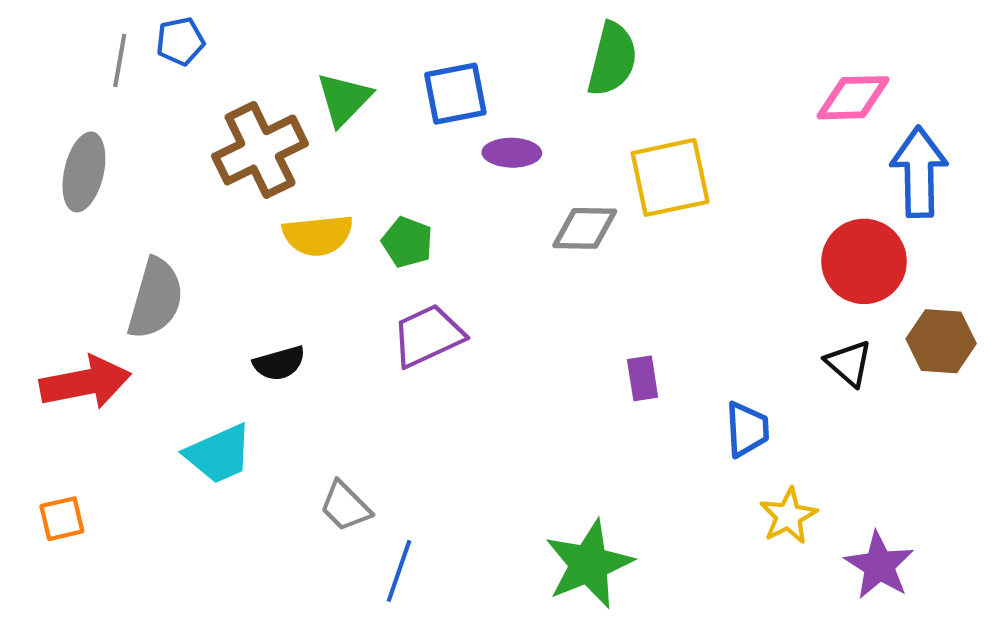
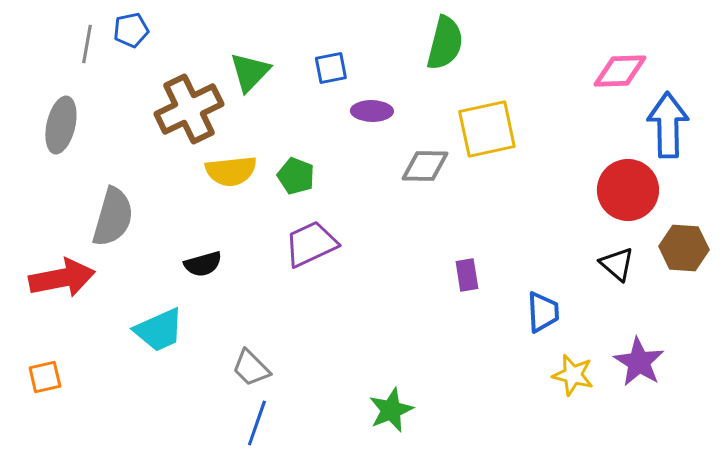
blue square: (455, 94) -> (331, 68), size x0.7
yellow star: (788, 516) -> (573, 375), turned -30
green star: (589, 564) -> (391, 410), moved, size x0.7
purple star: (879, 565) -> (639, 362), moved
blue line: (399, 571) -> (257, 423), moved

